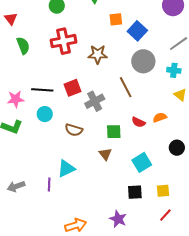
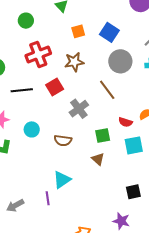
orange square: (116, 19) -> (78, 31), moved
red square: (72, 88) -> (55, 87), moved
black line: (42, 90) -> (22, 90), moved
cyan square: (142, 162) -> (134, 145), moved, turned 30

